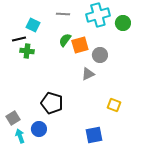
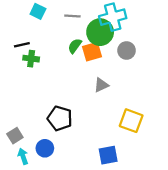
green circle: (123, 23) -> (100, 32), moved, size x1.5
cyan square: (33, 25) -> (38, 11), moved
gray circle: (100, 55) -> (127, 50), moved
yellow square: (114, 105) -> (131, 121), size x1.5

